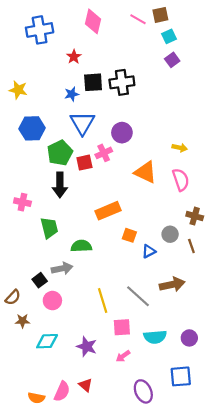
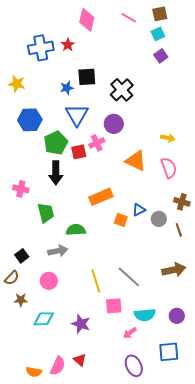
brown square: (160, 15) -> (160, 14), moved
blue cross: (40, 30) -> (41, 48), moved
red star: (74, 57) -> (68, 45), moved
black cross: (122, 82) -> (122, 90), moved, turned -35
blue triangle: (149, 251) -> (139, 210), moved
black square: (40, 280) -> (22, 256), moved
brown arrow: (172, 284) -> (174, 270), moved
pink arrow: (123, 356) -> (130, 333), moved

